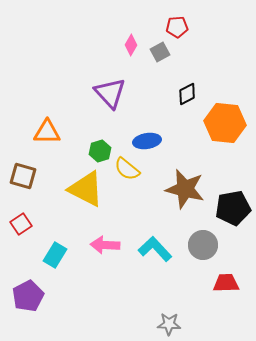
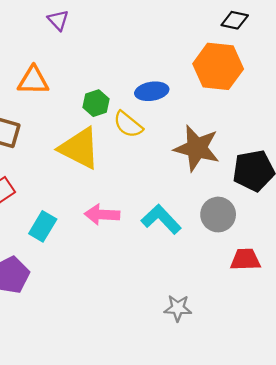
purple triangle: (110, 93) -> (58, 20), moved, size x0.6
black diamond: (187, 94) -> (235, 20), moved, turned 40
orange hexagon: (225, 123) -> (218, 66), moved

